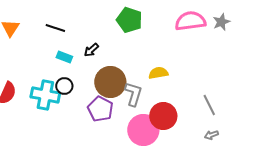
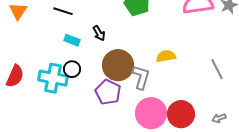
black arrow: (91, 50) -> (99, 33), turned -77
gray line: (209, 105) -> (217, 69), moved
red circle: (163, 116) -> (181, 114), moved

